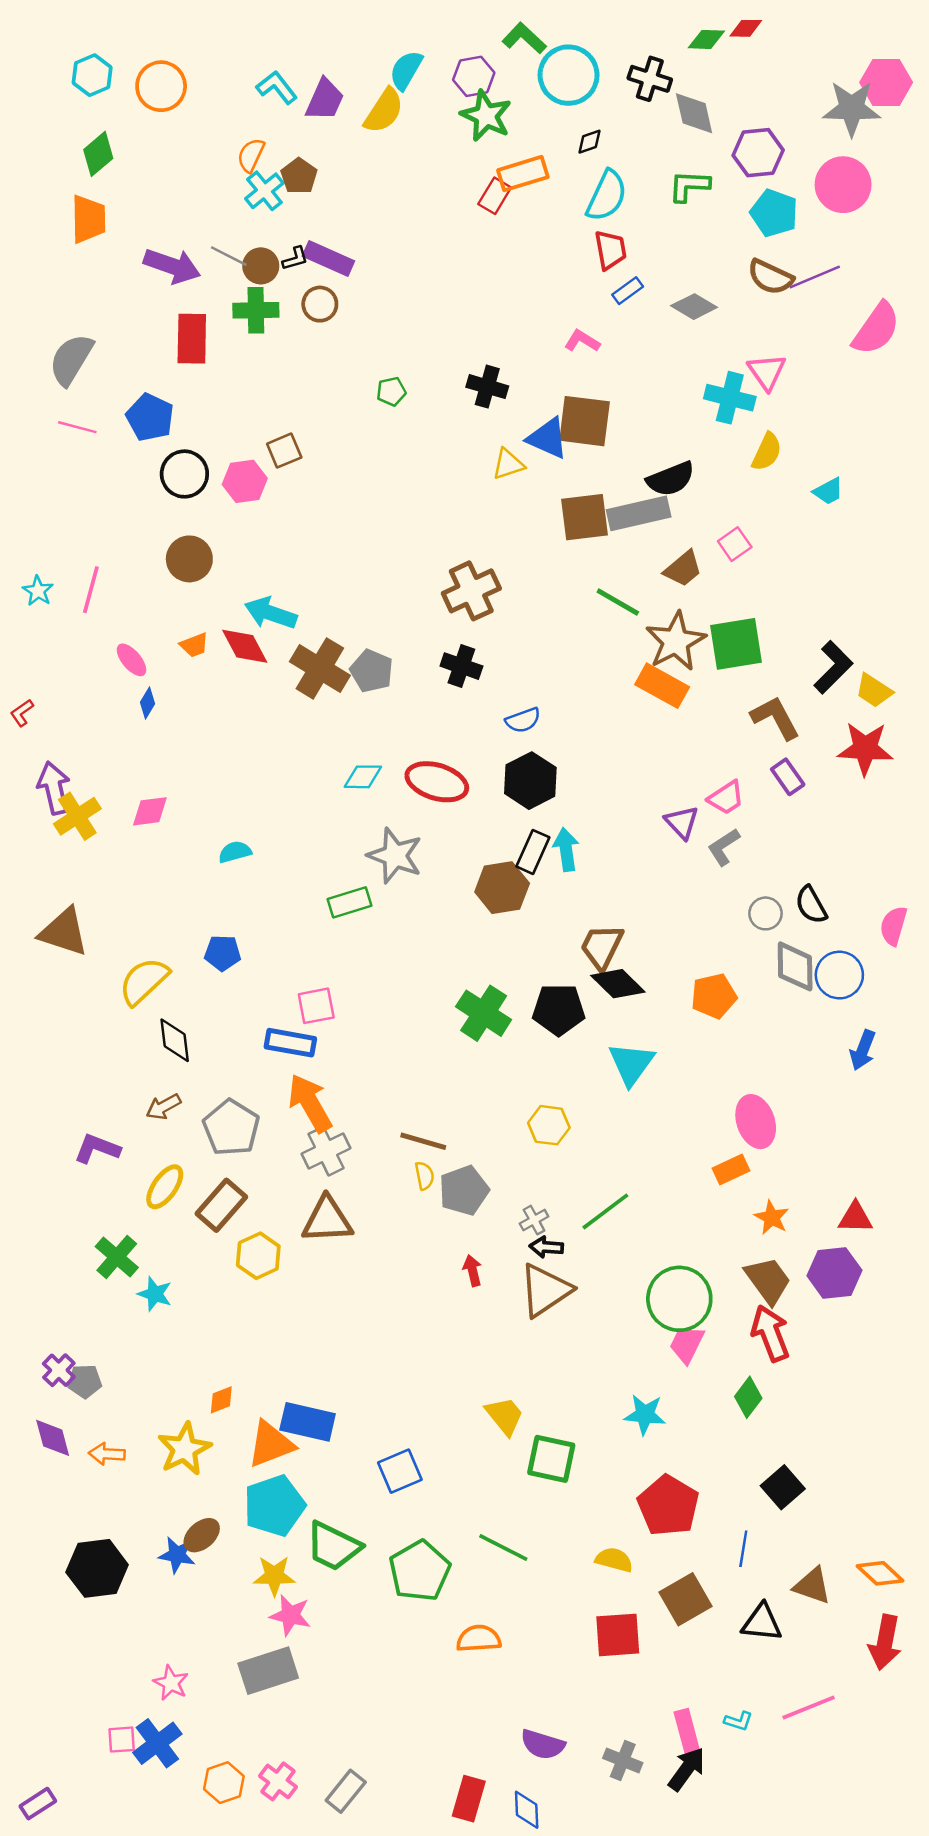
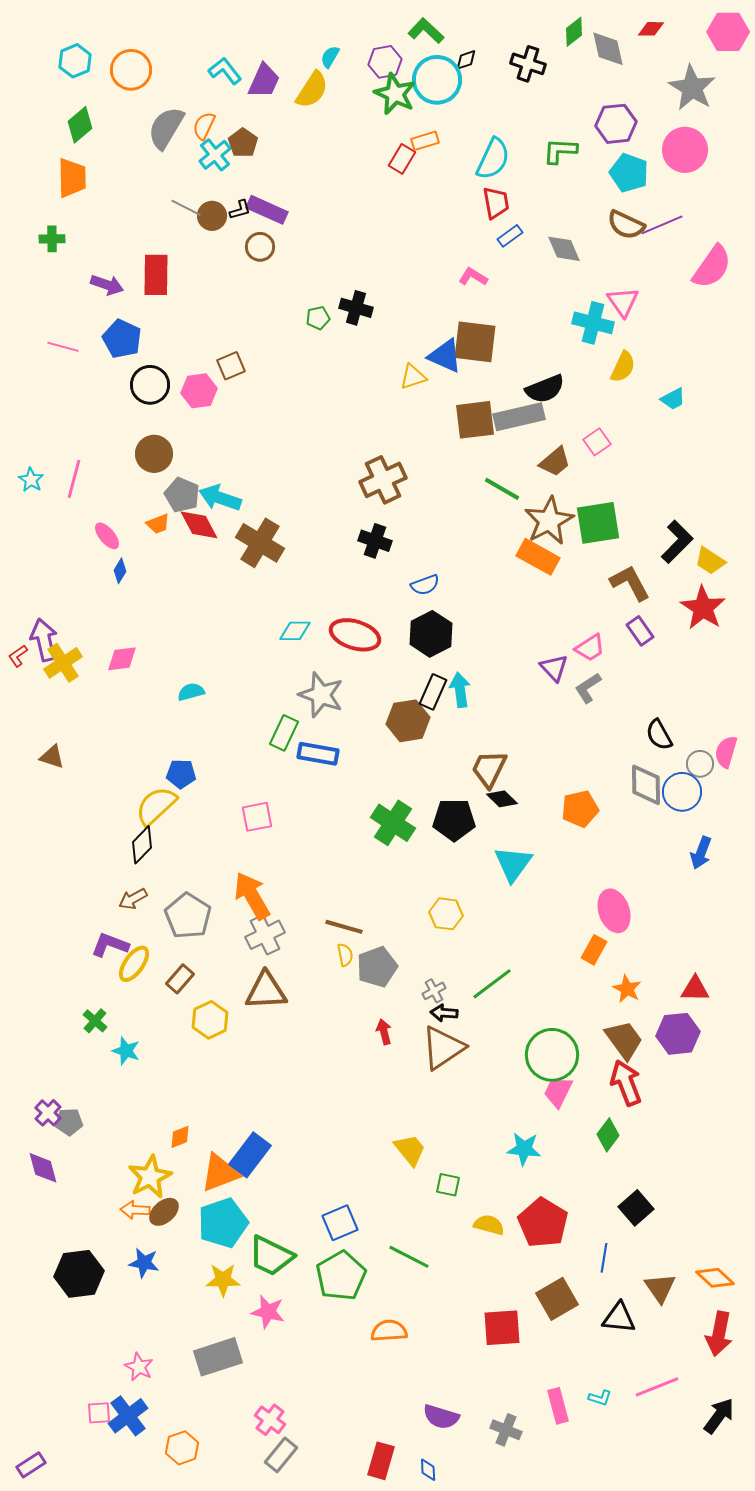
red diamond: (746, 28) -> (651, 29), moved
green diamond: (706, 39) -> (574, 32), turned -40
cyan semicircle: (406, 70) -> (330, 57), size x0.7
cyan circle: (569, 75) -> (437, 80), moved
pink hexagon: (886, 82) -> (728, 32), moved
gray star: (852, 108) -> (692, 88), turned 30
gray diamond: (694, 113) -> (608, 49), moved
black diamond: (589, 142) -> (466, 60), moved
orange rectangle: (523, 174) -> (425, 141), size x0.7
purple arrow: (172, 266) -> (107, 285), moved, size x0.7
gray diamond: (694, 307) -> (564, 249), turned 36
green cross: (256, 310) -> (52, 239), moved, size x0.7
gray semicircle: (71, 359) -> (166, 128), moved
black cross: (487, 387) -> (356, 308), moved
gray pentagon: (372, 671) -> (182, 495), moved
red L-shape: (22, 713) -> (18, 656), moved
red star: (865, 749) -> (703, 608), turned 30
green rectangle: (349, 902) -> (284, 733), turned -48
gray circle: (766, 913) -> (700, 764), moved
brown triangle: (64, 932) -> (52, 757), size x0.6
yellow semicircle: (144, 981) -> (156, 806), moved
black diamond: (618, 984) -> (502, 799), size x0.7
black diamond: (175, 1040) -> (142, 845), turned 51
blue rectangle: (290, 1043) -> (318, 754), moved
purple L-shape: (97, 1149) -> (110, 945), moved
orange rectangle: (731, 1170) -> (594, 950), turned -36
brown rectangle: (221, 1205) -> (180, 979), size x0.7
green cross: (117, 1257) -> (95, 1021), size x0.7
blue rectangle: (308, 1422) -> (250, 1155), turned -66
orange arrow: (107, 1454) -> (135, 1210), moved
green square: (551, 1459) -> (448, 1185), size x0.6
blue square: (400, 1471) -> (340, 1223), moved
brown ellipse: (202, 1535) -> (164, 1212), moved
yellow semicircle: (614, 1560) -> (489, 1225), moved
brown triangle: (812, 1586) -> (660, 1288), turned 36
pink star: (290, 1615) -> (268, 1312), moved
black arrow: (687, 1769) -> (719, 1416), moved
pink cross: (278, 1781) -> (270, 1420), moved
blue diamond: (527, 1810) -> (428, 1470), size x0.7

